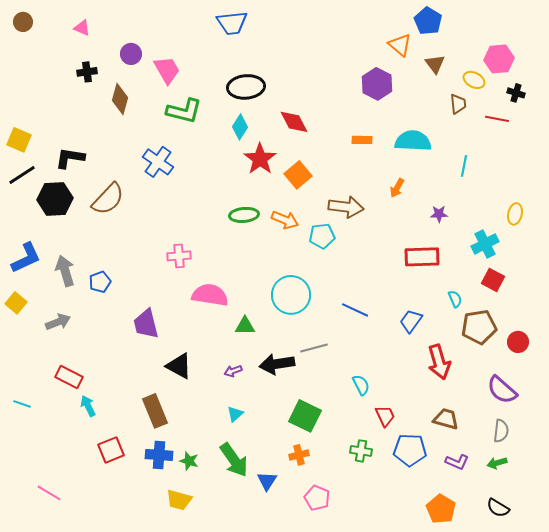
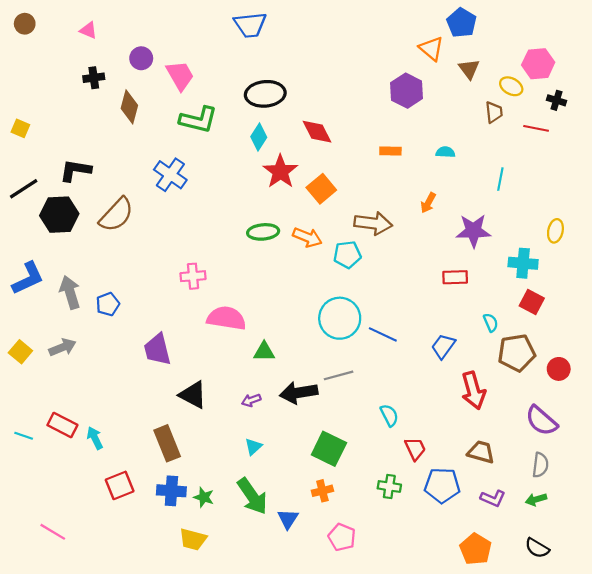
yellow square: (19, 140) -> (20, 128), moved, size x0.7
cyan semicircle: (413, 141) -> (445, 152), size x0.5
purple star: (439, 214) -> (473, 231), size x1.8
cyan cross: (485, 244) -> (523, 263), turned 32
red rectangle: (422, 257) -> (455, 277), size x0.7
cyan circle: (291, 295) -> (340, 318), moved
yellow square: (16, 303) -> (20, 352), moved
red rectangle: (69, 377) -> (62, 425), moved

